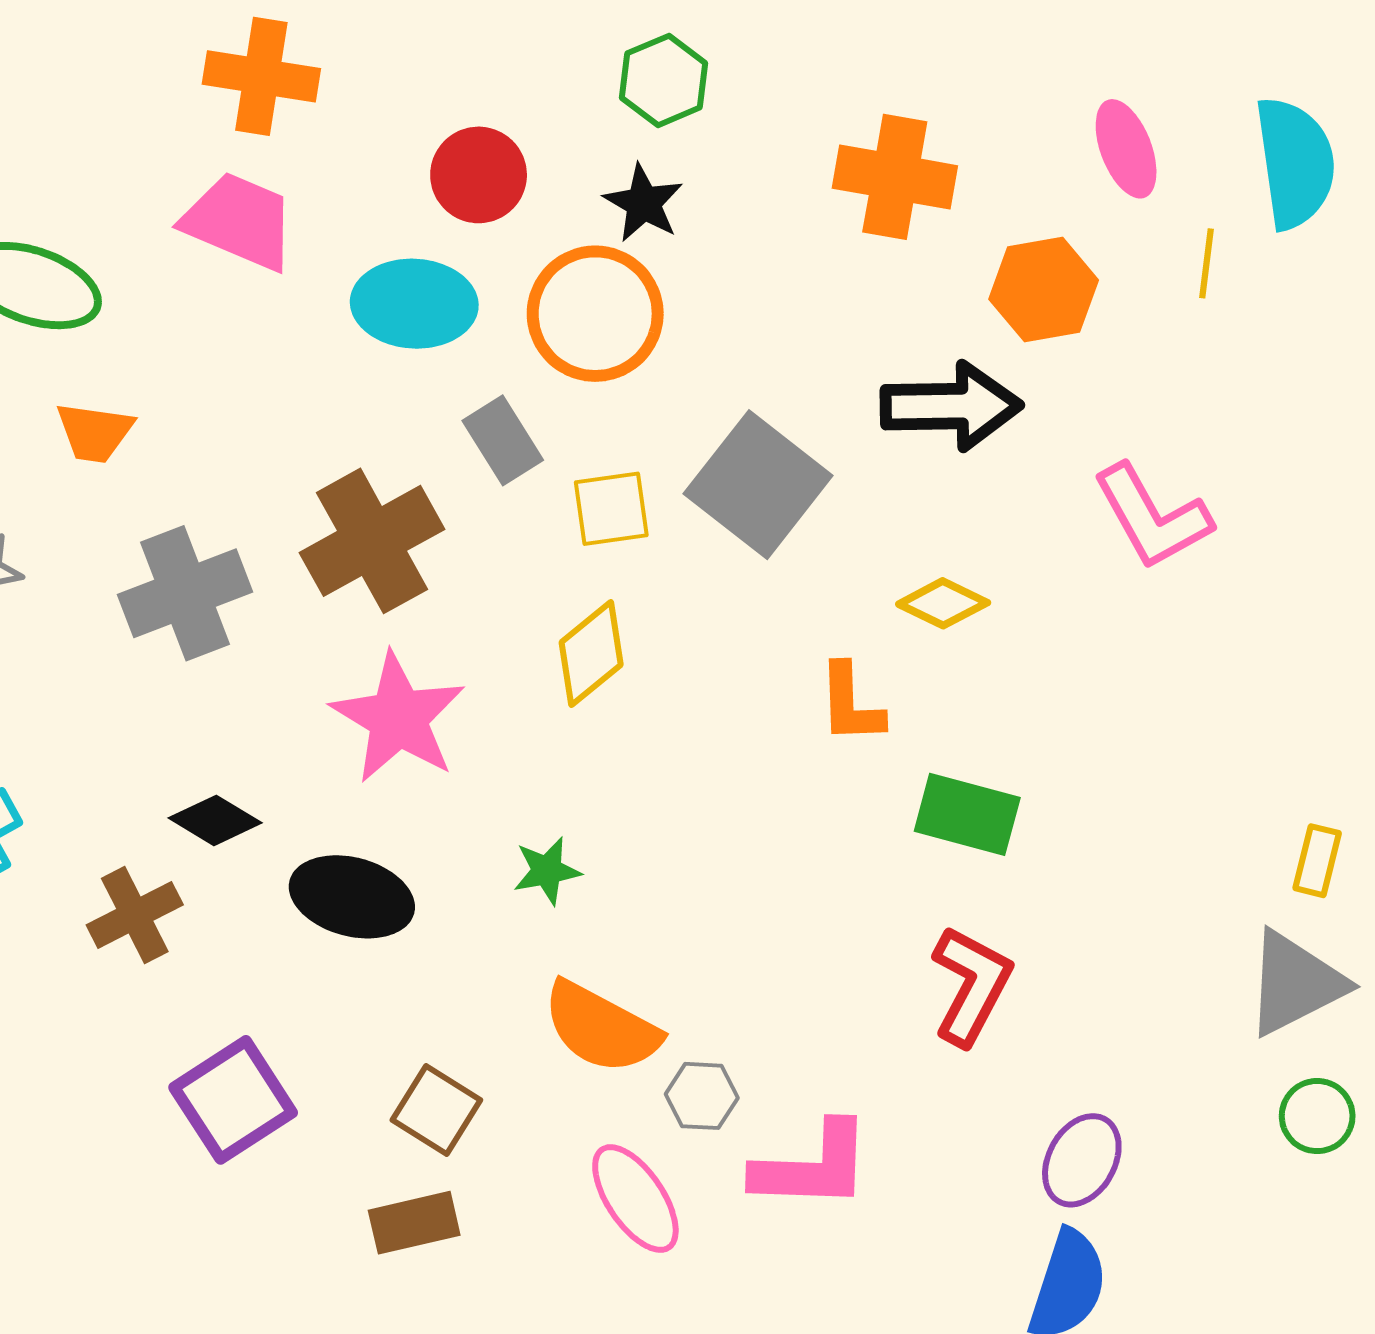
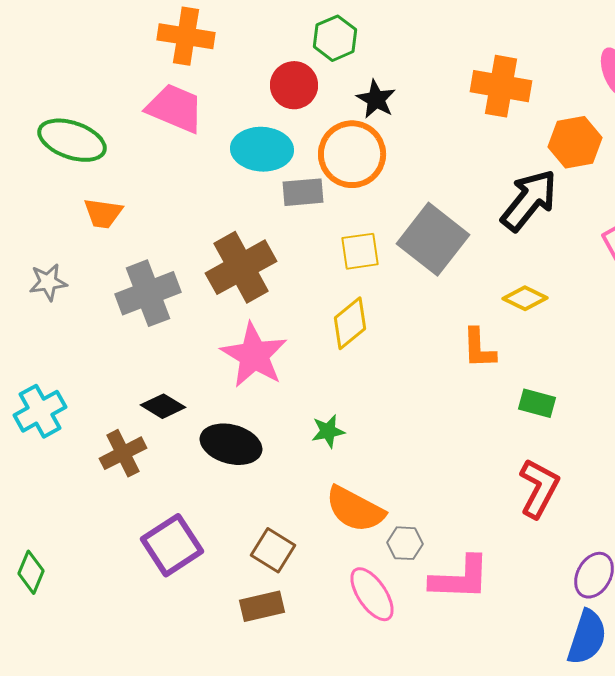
green hexagon: (664, 80) -> (335, 38), moved
black arrow: (951, 406) -> (529, 200), turned -50
gray rectangle: (503, 440) -> (303, 192), moved, turned -63
green rectangle: (967, 814) -> (537, 403), size x0.7

